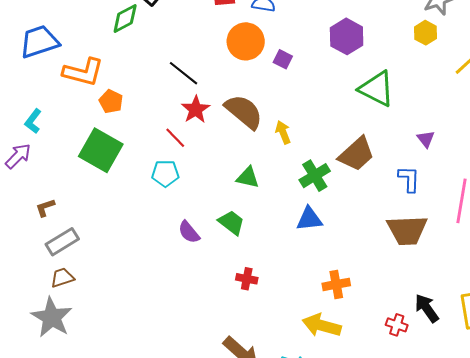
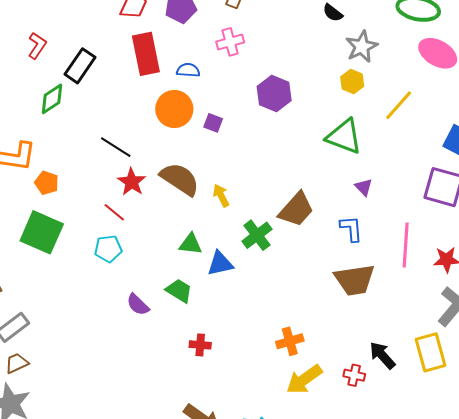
green triangle: (377, 89) -> (344, 137), moved
blue triangle: (309, 219) -> (220, 264), moved
yellow arrow: (322, 325) -> (304, 379), moved, turned -45

